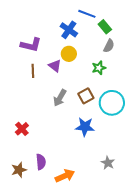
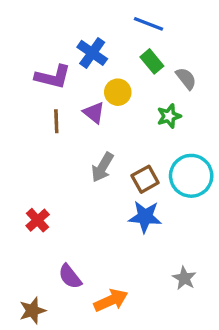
green rectangle: (105, 27) -> (152, 61), moved
blue cross: (69, 30) -> (92, 53), moved
gray semicircle: (109, 46) -> (186, 79), turned -64
brown square: (86, 96) -> (145, 179), moved
purple semicircle: (41, 162) -> (70, 276), turned 147
brown star: (19, 170) -> (32, 311), moved

